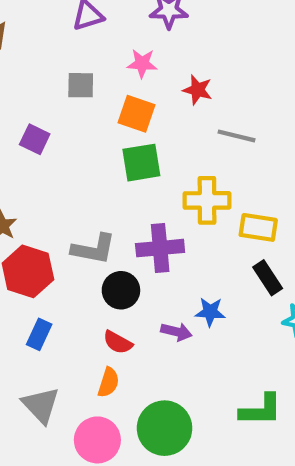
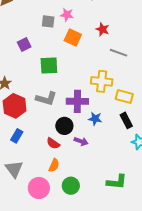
pink star: (142, 63) -> (67, 15), moved
purple square: (35, 139) -> (24, 44), turned 32
green square: (141, 163) -> (49, 65), moved
black circle: (121, 290) -> (64, 126), moved
blue star: (210, 312) -> (95, 119), moved
orange semicircle: (108, 382) -> (54, 165), moved
green circle: (165, 428) -> (71, 186), size x0.7

